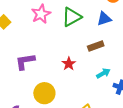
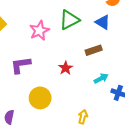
pink star: (41, 14) -> (39, 31), moved
blue triangle: (104, 19) -> (103, 22), turned 49

